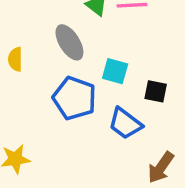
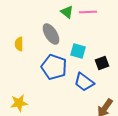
black square: (156, 91) -> (102, 63), turned -32

